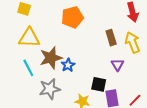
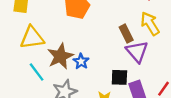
brown rectangle: (111, 38) -> (126, 34), moved
purple triangle: (117, 65) -> (137, 52), size x1.5

